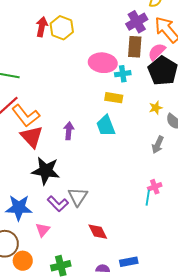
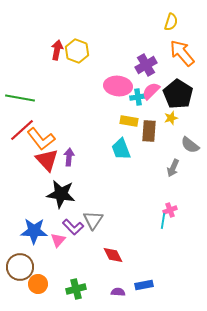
purple cross: (137, 22) -> (146, 65), moved
brown rectangle: (135, 47) -> (149, 131), moved
pink semicircle: (157, 52) -> (151, 91), moved
yellow star: (156, 108) -> (171, 118), moved
purple arrow: (69, 131) -> (69, 157), moved
pink triangle: (43, 230) -> (58, 240), moved

